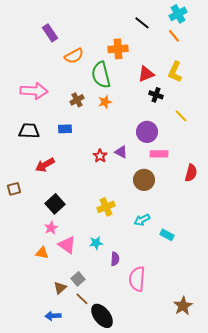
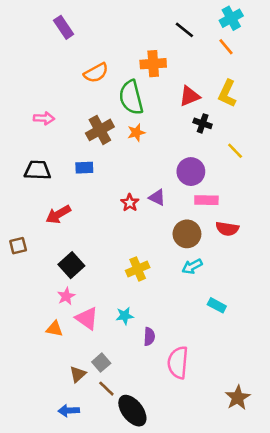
purple rectangle: (50, 33) -> (64, 27), moved
pink arrow: (34, 91) -> (44, 118), size x0.6
brown cross: (77, 100) -> (100, 130), size x1.5
red semicircle: (191, 173) -> (227, 229), moved, turned 84
cyan arrow: (142, 220) -> (192, 266), moved

